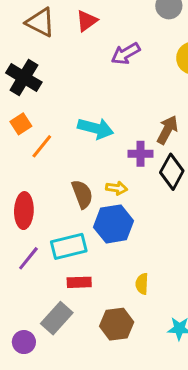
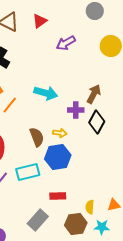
red rectangle: (79, 282) -> (58, 196), moved
yellow semicircle: (142, 284) -> (90, 207), moved
gray rectangle: (57, 318) -> (38, 220), moved
brown hexagon: (117, 324) -> (76, 224), moved

